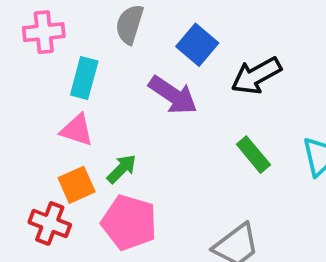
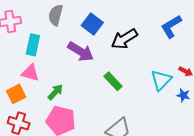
green rectangle: (253, 155) -> (113, 81), moved
orange square: (77, 185) -> (16, 94), moved

